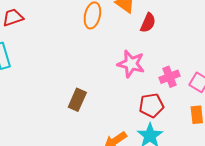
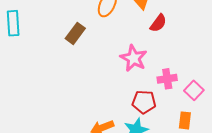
brown rectangle: (77, 100) -> (75, 33), moved

